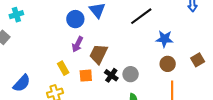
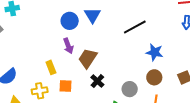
purple arrow: (78, 44) -> (68, 46), turned -56
gray circle: (131, 74) -> (130, 89), moved
orange square: (86, 76) -> (65, 86), moved

